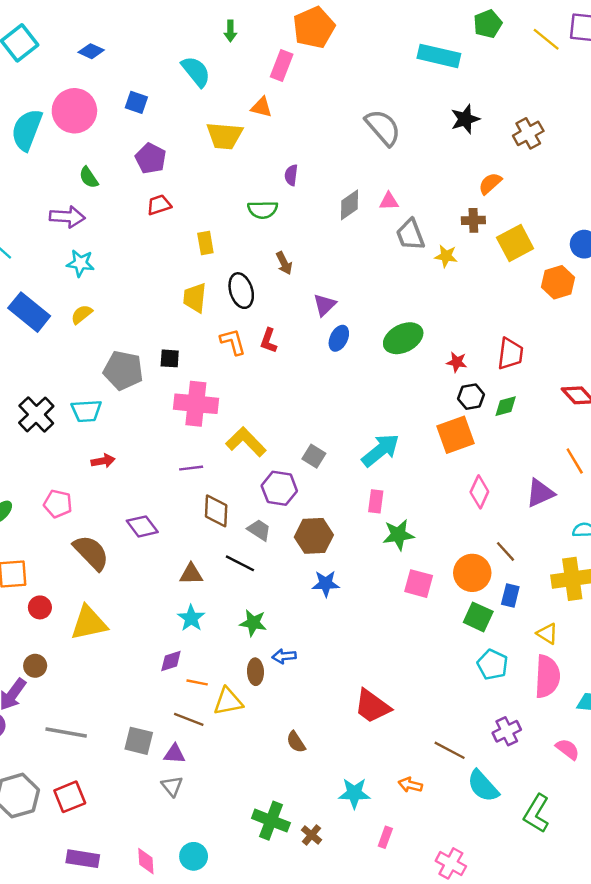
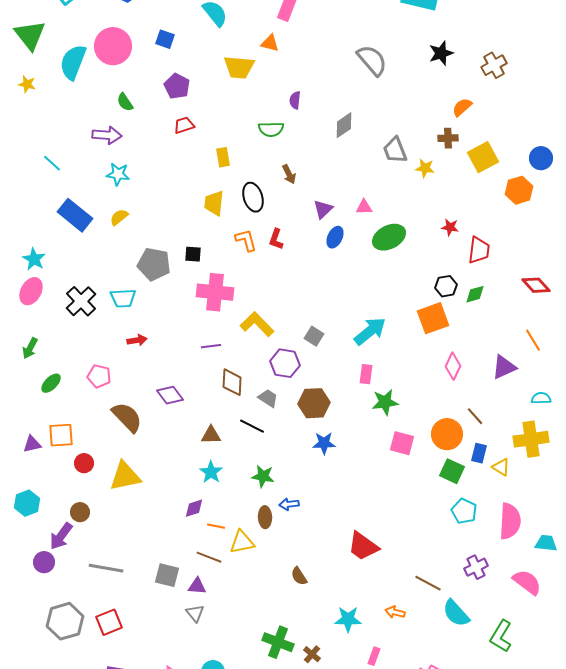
pink triangle: (389, 201) -> (364, 207), moved
red star: (457, 362) -> (450, 227), moved
yellow triangle: (547, 634) -> (501, 467), moved
pink semicircle: (568, 749) -> (527, 582), size x1.4

